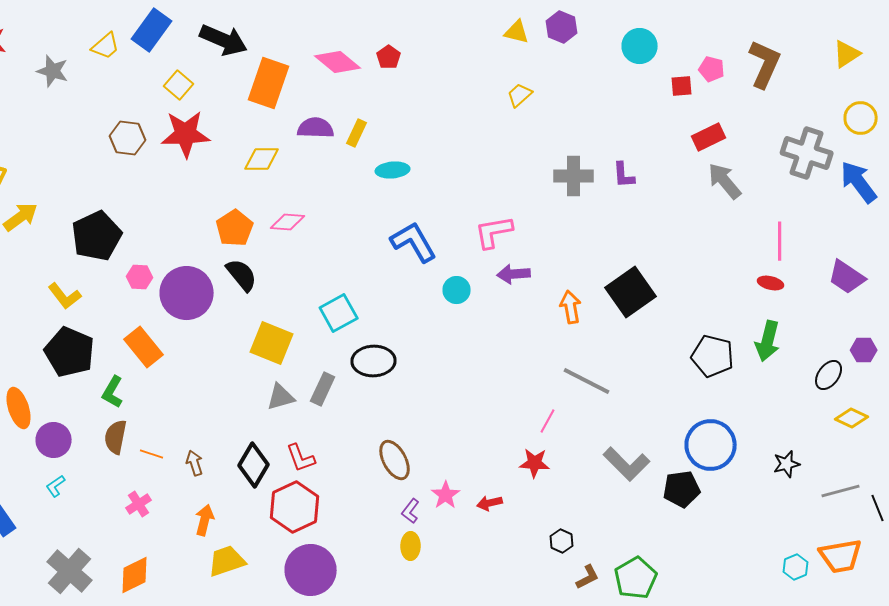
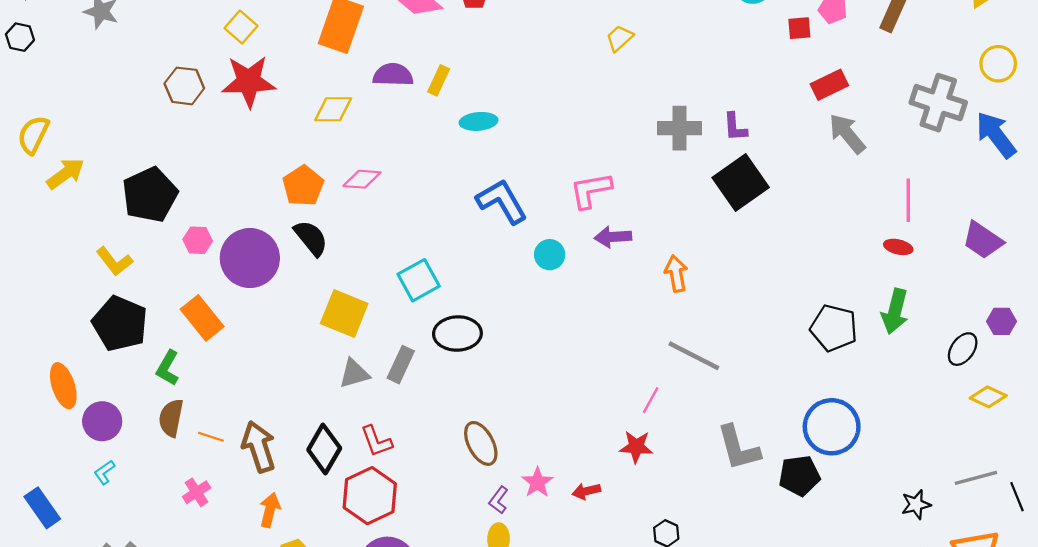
black square: (631, 292) -> (741, 183), moved
brown arrow: (195, 463) -> (259, 447), size x1.8
gray L-shape: (627, 464) -> (738, 448), turned 30
black star: (787, 464) -> (916, 504), moved

